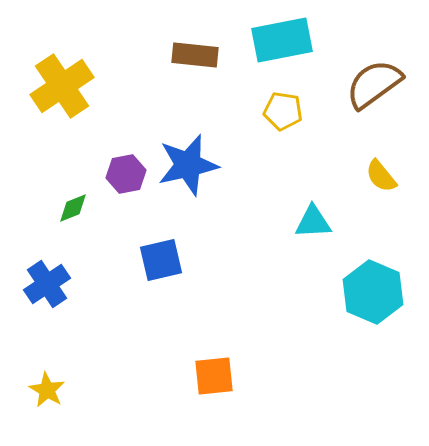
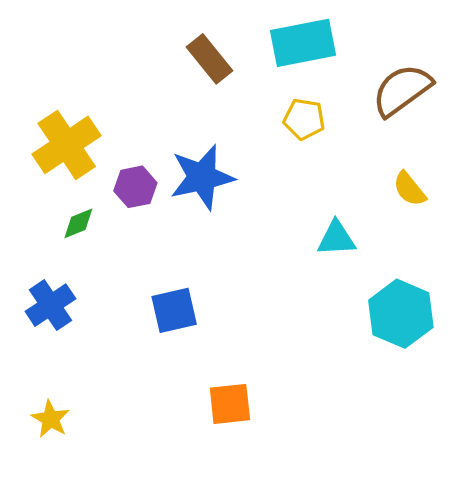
brown rectangle: (195, 55) -> (210, 59), turned 45
yellow cross: (62, 86) -> (67, 145), moved
blue square: (161, 260) -> (174, 310), moved

